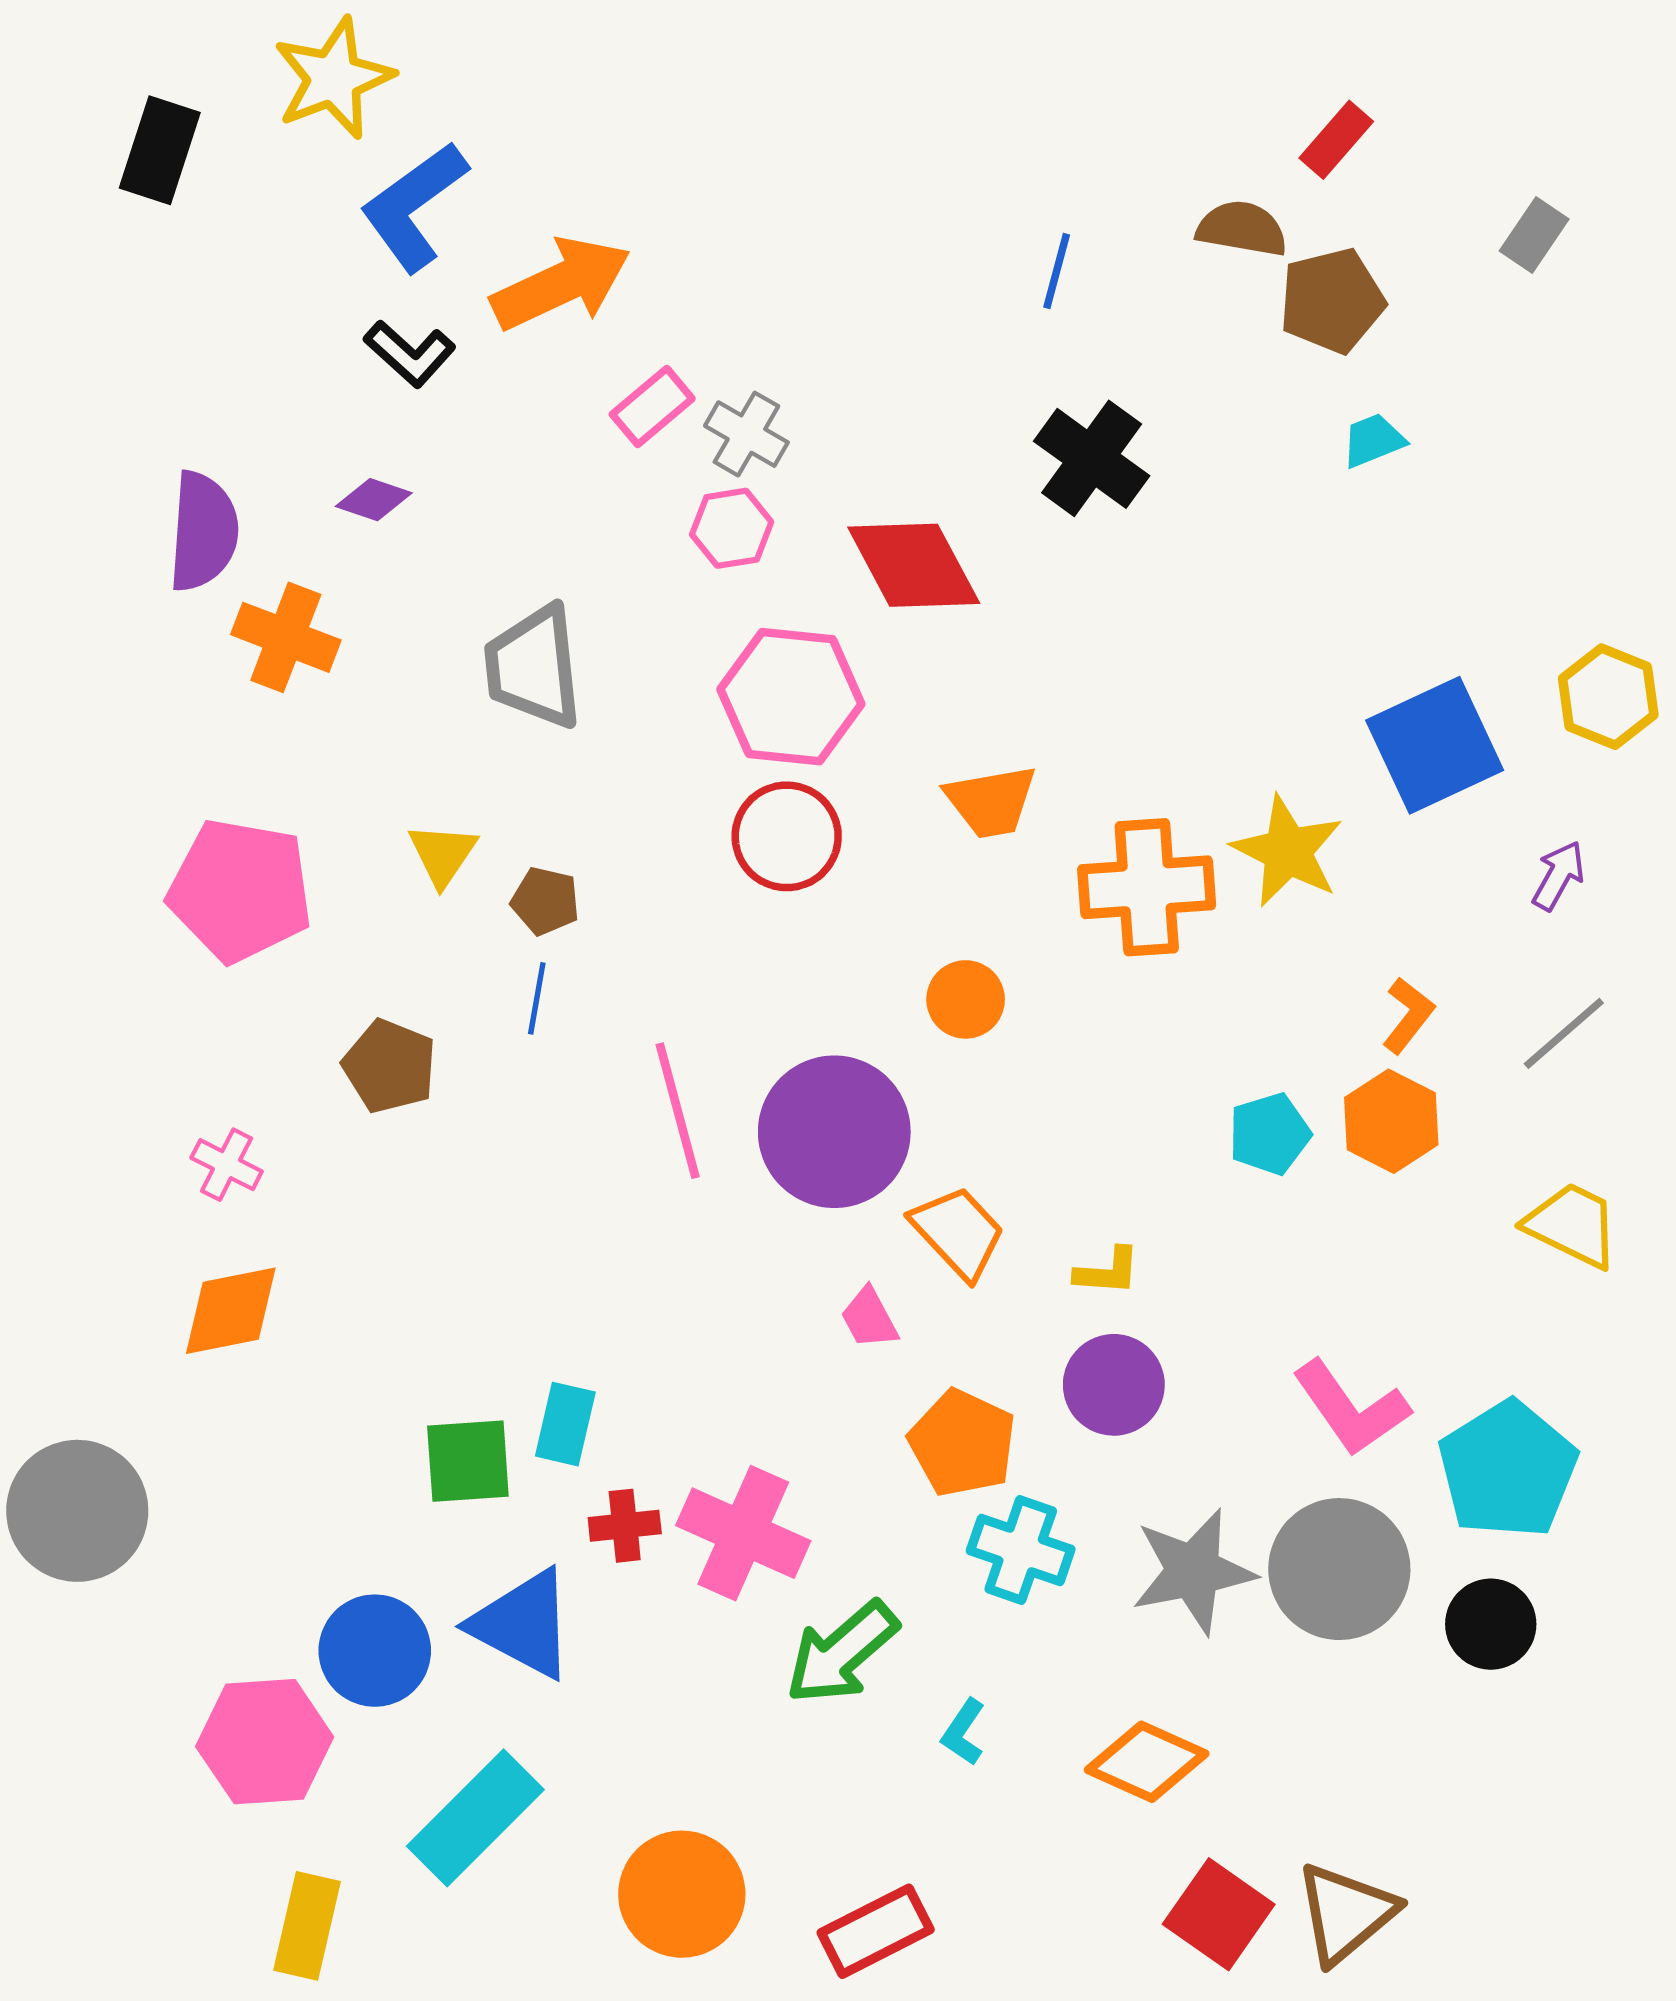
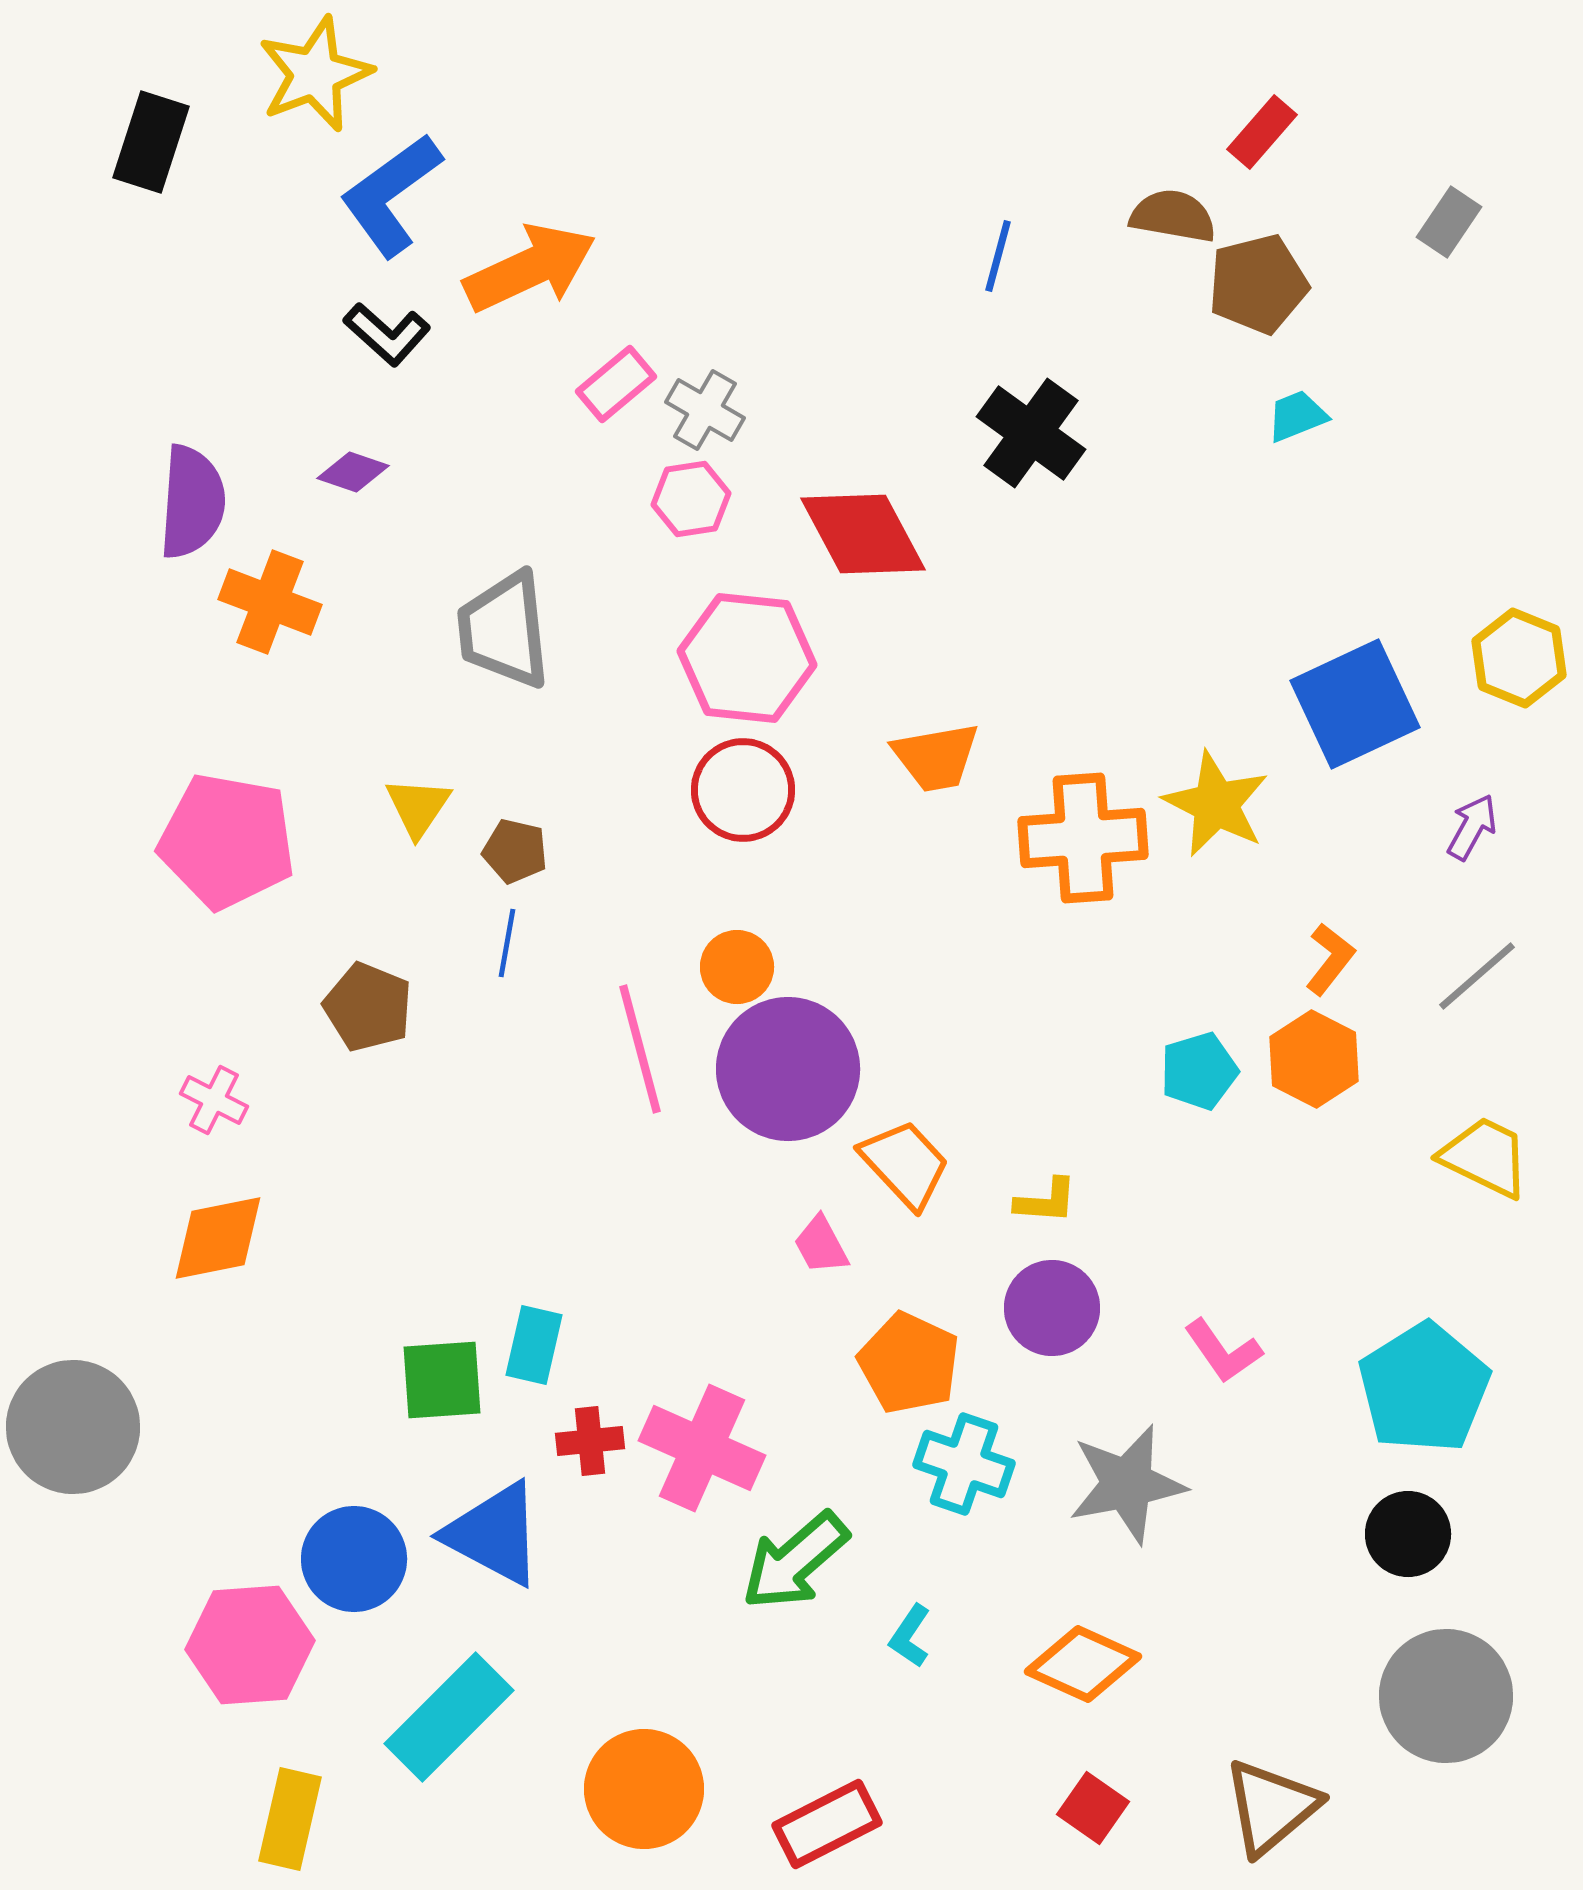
orange circle: (966, 999) -> (737, 967), moved
pink L-shape: (1351, 1408) -> (1223, 1351), moved, size x0.7
gray circle: (1339, 1569) -> (1446, 1696), moved
red square: (1219, 1914) -> (1093, 1808), moved, size x0.7

